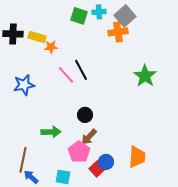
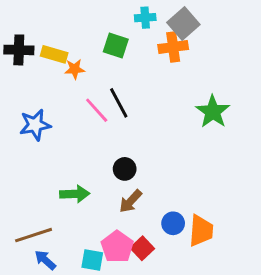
green square: (79, 16) -> (116, 46), moved
pink pentagon: (79, 152) -> (117, 247), moved
brown line: (23, 160) -> (34, 235), turned 60
blue circle: (106, 162) -> (173, 223), moved

